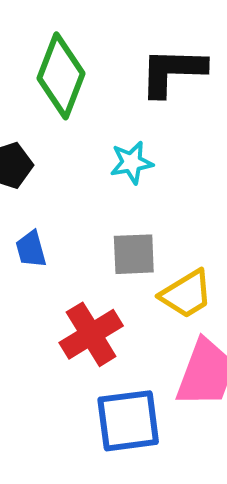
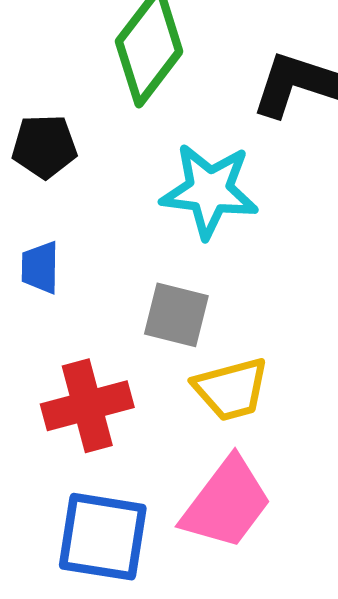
cyan star: (131, 163) -> (209, 191), size x1.6

